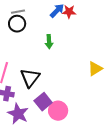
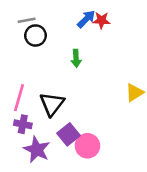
gray line: (18, 12) -> (27, 20), moved

